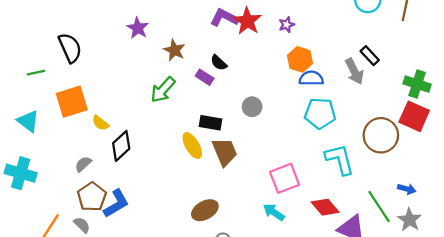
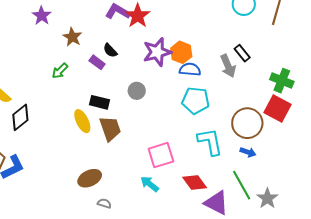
purple star: (287, 25) -> (157, 52), moved, size x2.0
green arrow: (163, 90) -> (60, 71), size x0.7
blue arrow: (407, 189) -> (248, 152), moved

